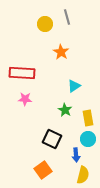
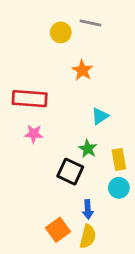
gray line: (67, 17) -> (90, 23), turned -63
black square: (52, 139) -> (70, 172), moved
blue arrow: (76, 155) -> (88, 209), moved
yellow semicircle: (83, 175) -> (88, 236), moved

